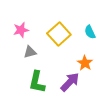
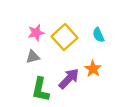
pink star: (21, 30) -> (36, 33), moved
purple arrow: (70, 82) -> (69, 79), moved

